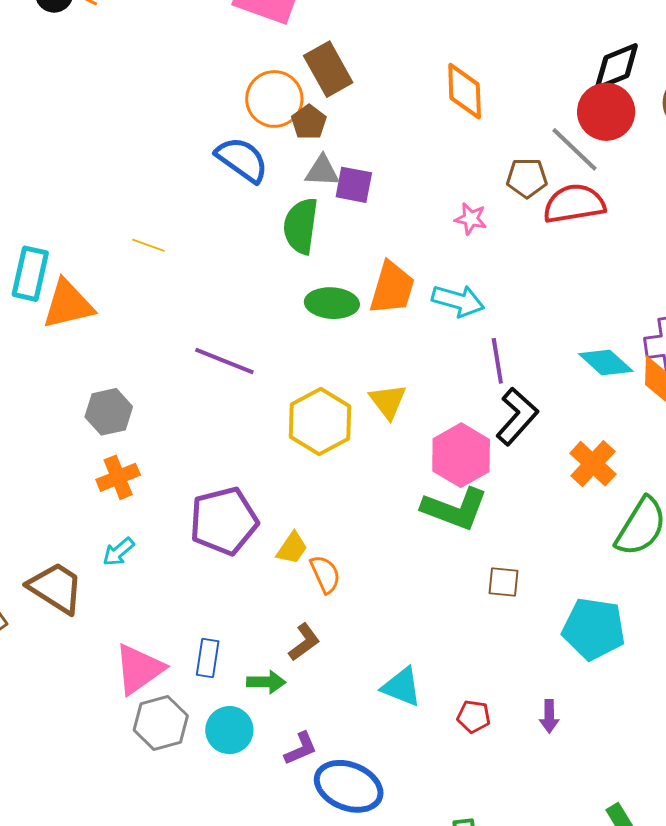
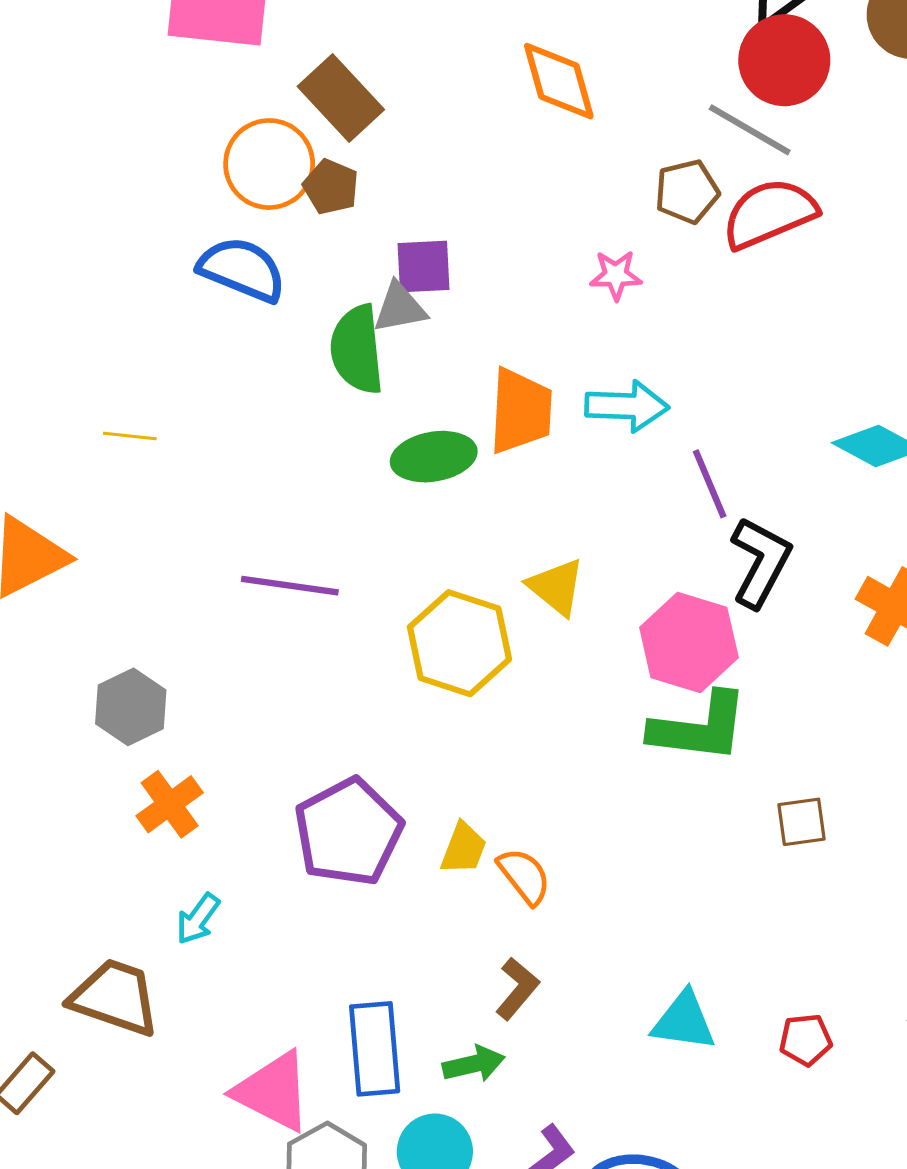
gray triangle: (322, 171) -> (400, 308), moved
blue rectangle: (208, 658) -> (375, 1049), size x1.5
pink triangle: (139, 669) -> (273, 1091), turned -44

